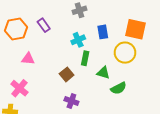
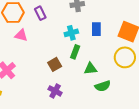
yellow circle: (125, 53) -> (125, 57), moved
pink triangle: (28, 59) -> (21, 35), moved
green triangle: (103, 73) -> (90, 69), turned -32

